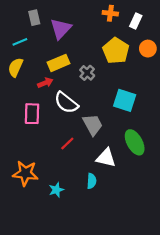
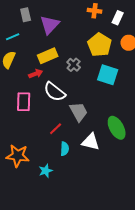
cyan square: (125, 100) -> (108, 75), moved
cyan semicircle: (92, 181) -> (65, 149), moved

